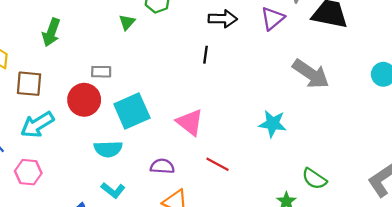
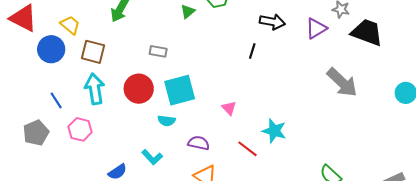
red circle: (84, 100) -> (139, 89), moved
pink triangle: (190, 122) -> (229, 108), size x0.6
cyan star: (273, 124) -> (274, 131), moved
cyan arrow: (37, 125) -> (95, 89), turned 104
cyan semicircle: (108, 149) -> (166, 121), moved, size x0.7

